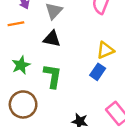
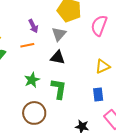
blue rectangle: (98, 72) -> (98, 95), moved, turned -40

